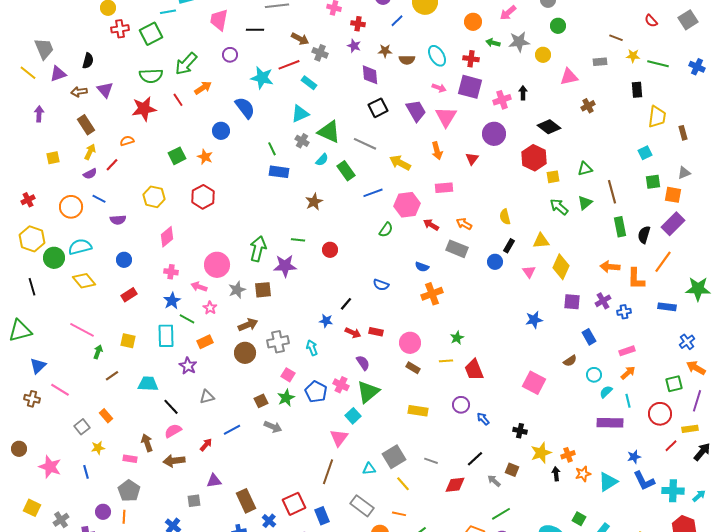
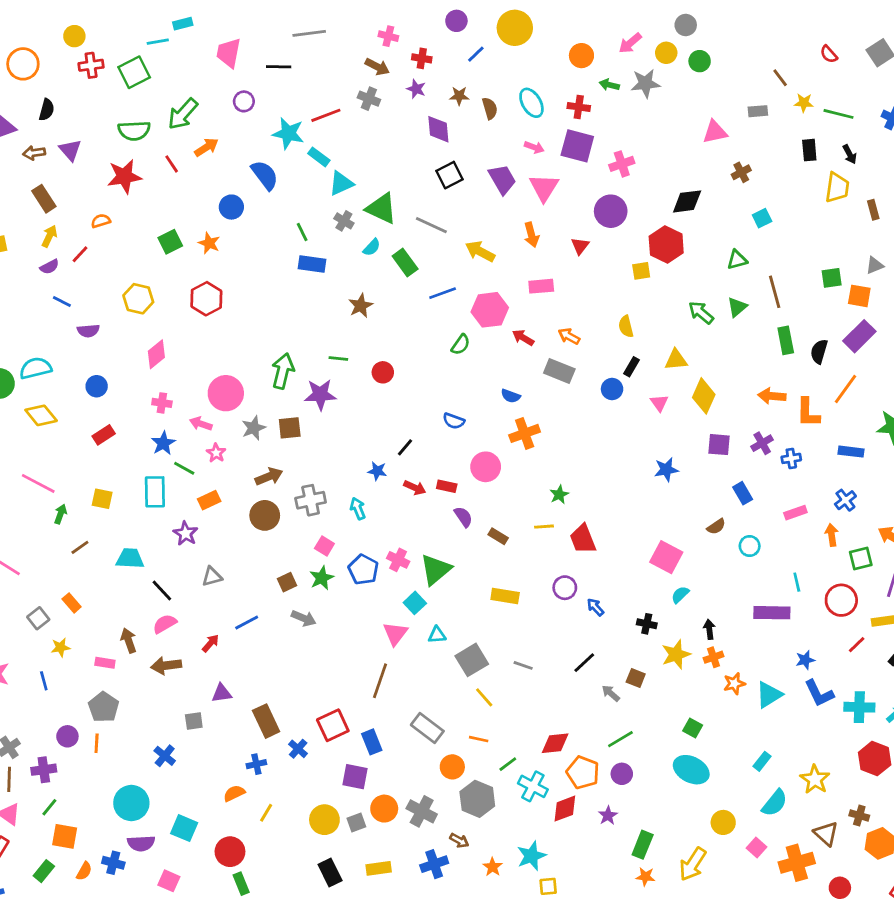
brown line: (616, 38) -> (780, 78), turned 32
brown arrow: (300, 39) -> (377, 67), moved
yellow circle: (543, 55) -> (666, 53), moved
brown semicircle: (407, 60) -> (490, 108), turned -105
cyan rectangle: (309, 83) -> (319, 157), moved
black arrow: (523, 93) -> (850, 154), moved, turned 152
black diamond: (549, 127) -> (687, 201), turned -45
cyan square: (645, 153) -> (762, 218), moved
yellow square: (553, 177) -> (641, 271), moved
orange circle: (71, 207) -> (23, 64), moved
blue cross: (687, 342) -> (845, 500), moved
pink circle: (410, 343) -> (486, 467), moved
purple semicircle: (363, 363) -> (463, 517), moved
orange arrow: (628, 373) -> (832, 535), moved, turned -56
cyan semicircle: (606, 392) -> (680, 595), moved
cyan triangle: (369, 469) -> (437, 635), moved
black arrow: (556, 474) -> (709, 629), moved
red diamond: (455, 485) -> (555, 743), moved
green square: (579, 519) -> (693, 728), moved

